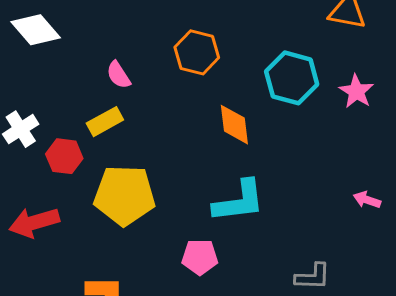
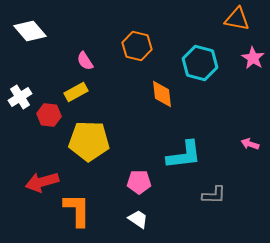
pink star: (356, 91) -> (253, 58), moved
cyan L-shape: (239, 201) -> (184, 155), moved
red arrow: (34, 222) -> (42, 182), moved

